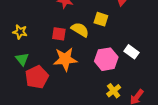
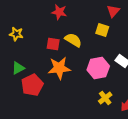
yellow square: (101, 19) -> (102, 30), moved
yellow star: (20, 32) -> (16, 34), moved
green triangle: (22, 59) -> (18, 68), turned 40

